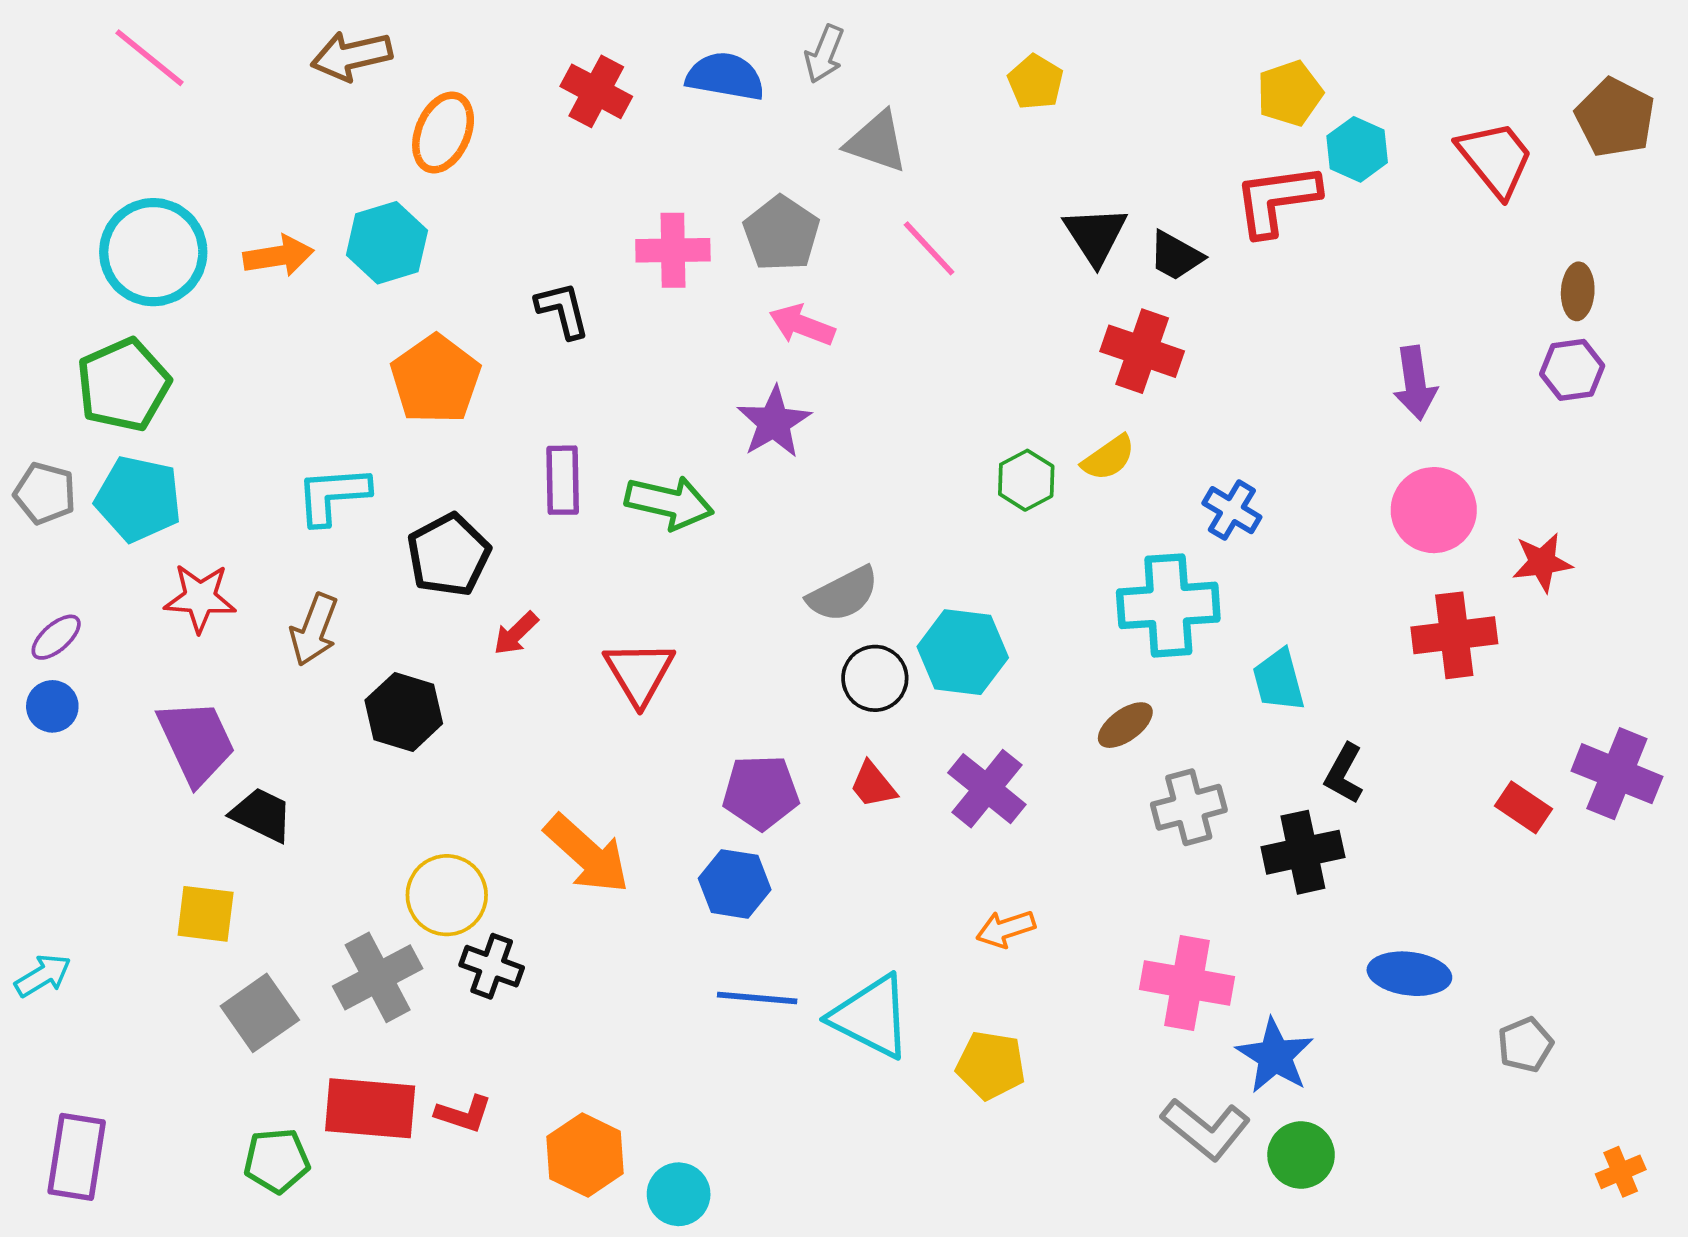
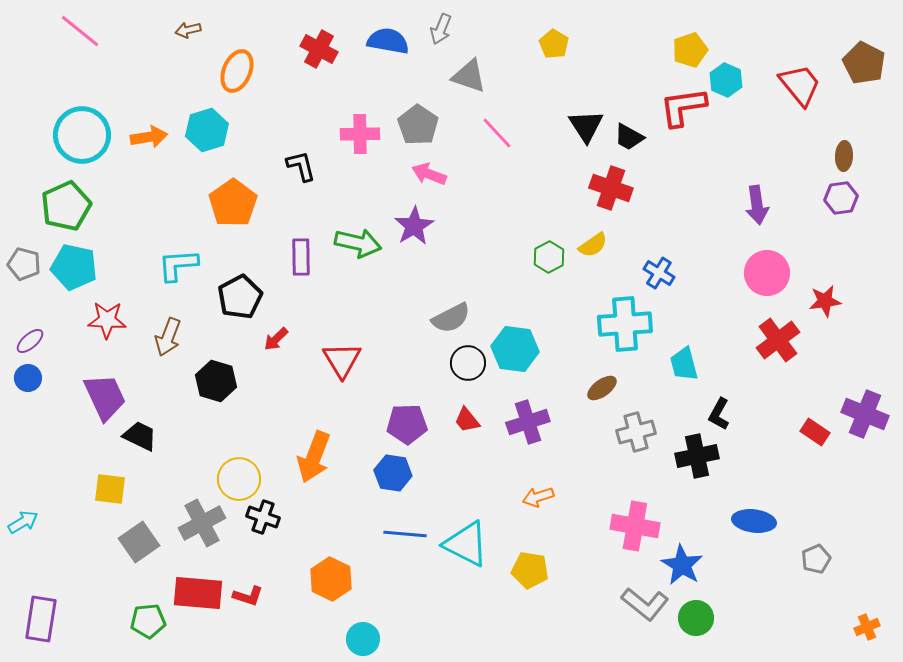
brown arrow: (351, 56) -> (188, 30), size x0.6
green arrow: (669, 503) -> (358, 243), moved
red cross: (1454, 635) -> (778, 340), turned -30
purple cross: (987, 789) -> (528, 422), turned 33
orange arrow: (587, 854) -> (314, 457), turned 69
orange hexagon: (585, 1155) -> (331, 579), moved

